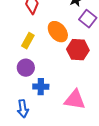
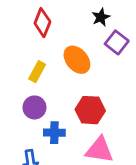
red hexagon: (78, 50) -> (90, 110), moved

